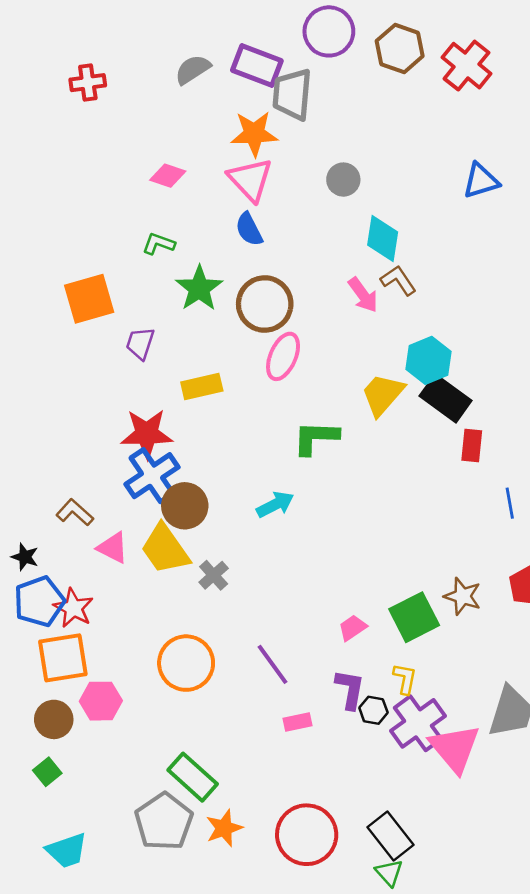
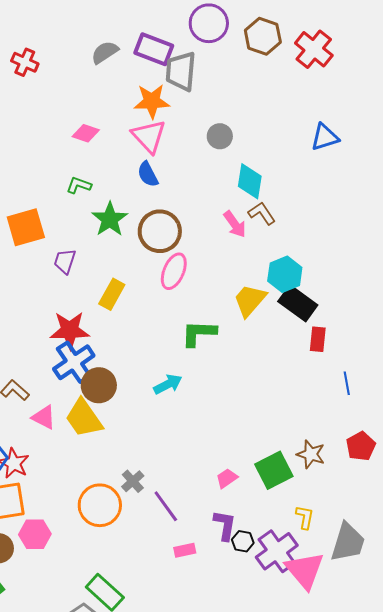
red cross: (88, 83) -> (25, 62), turned 32
yellow rectangle: (202, 387) -> (112, 294), turned -48
gray cross: (214, 575) -> (133, 481), moved
yellow L-shape: (405, 679) -> (305, 517), moved

